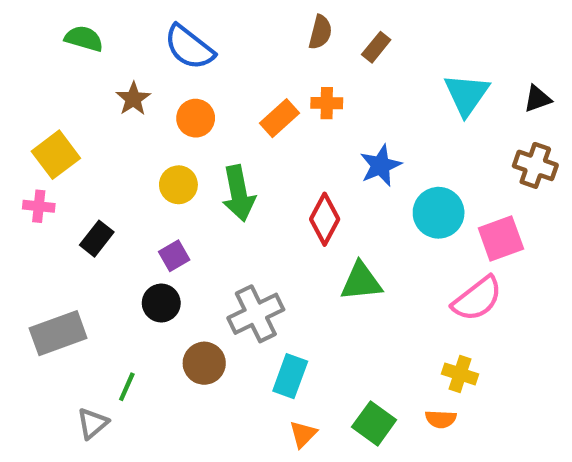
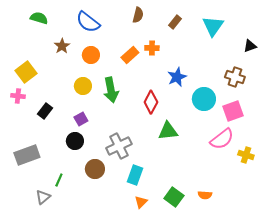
brown semicircle: (320, 32) -> (138, 15), moved
cyan triangle: (466, 94) -> (213, 26), moved
brown cross: (535, 165) -> (235, 77), moved
yellow cross: (460, 374) -> (246, 155), moved

